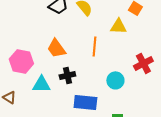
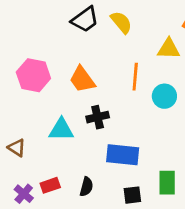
pink hexagon: (21, 61) -> (33, 75), moved
cyan circle: (115, 80) -> (164, 96), moved

